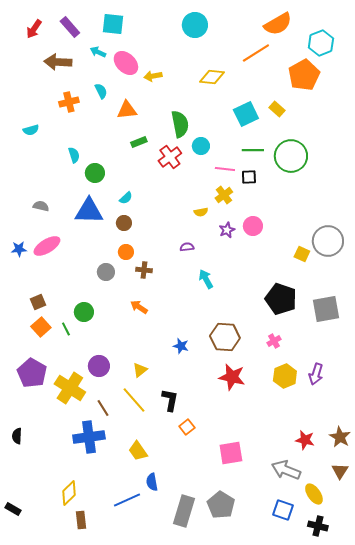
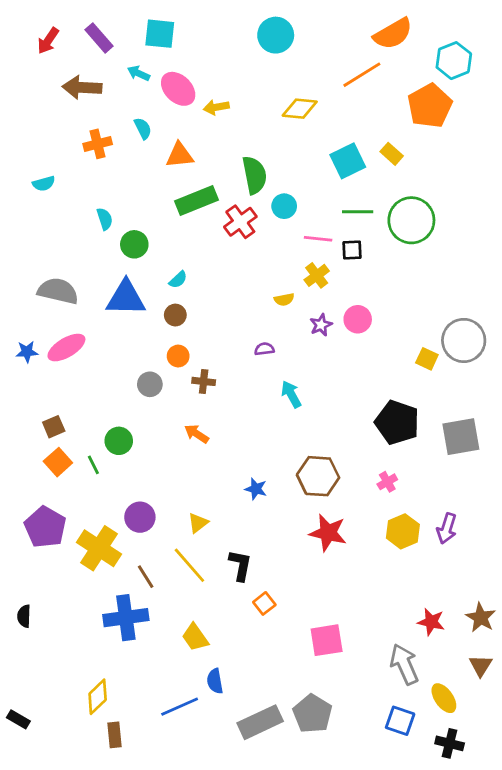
green rectangle: (139, 142) -> (197, 201), size x1.8
gray semicircle: (41, 206) -> (58, 291), size x1.8
gray arrow: (286, 470) -> (404, 664), turned 44
gray rectangle: (184, 511) -> (260, 722), turned 48

